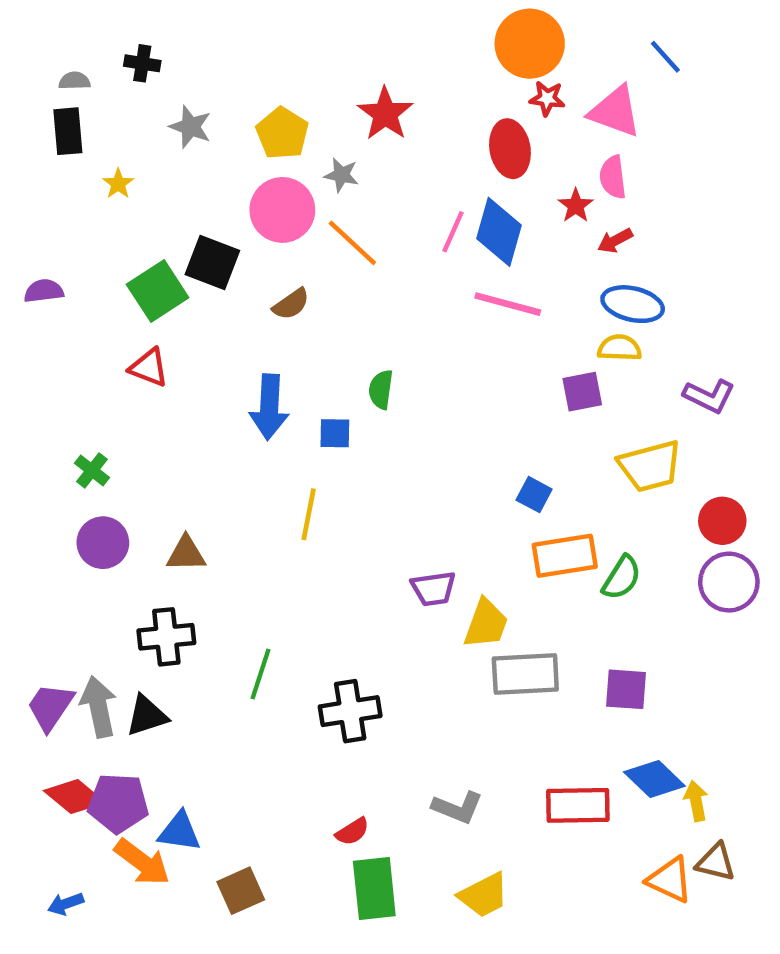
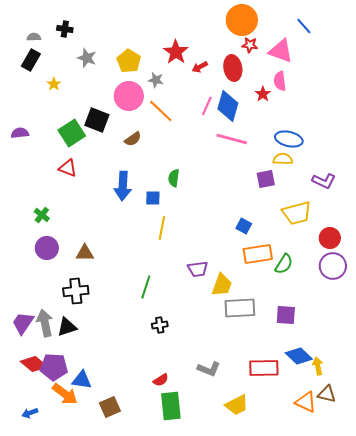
black rectangle: (68, 131) -> (31, 60), turned 35
red arrow: (615, 241) -> (200, 67), moved
yellow line: (309, 514) -> (162, 228), moved
green line: (260, 674) -> (146, 287), moved
black cross: (350, 711) -> (160, 325), size x0.6
yellow trapezoid: (484, 895) -> (237, 405), moved

